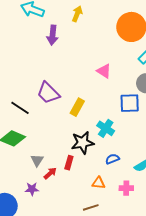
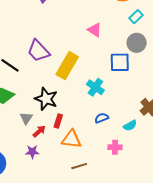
yellow rectangle: (77, 107) -> (67, 66), size x1.5
black star: (83, 143) -> (46, 99), moved, turned 30
orange triangle: (99, 183) -> (72, 139), moved, size x1.5
purple star: (32, 189) -> (32, 152), moved

